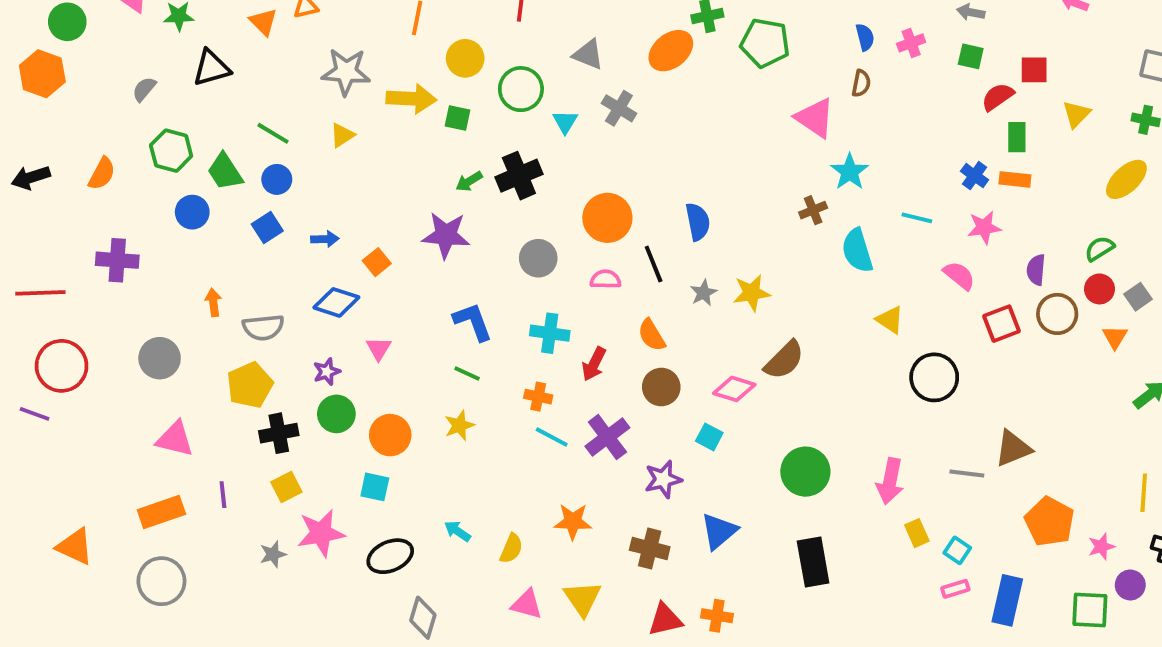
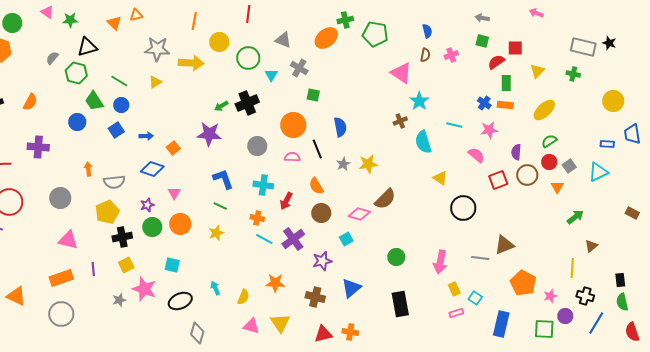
pink cross: (911, 43) -> (451, 55), moved
green square: (457, 118) -> (313, 95), moved
green hexagon: (171, 151) -> (76, 73), moved
yellow ellipse: (1126, 179) -> (544, 110), moved
orange circle: (390, 435) -> (180, 224), moved
cyan square: (709, 437) -> (346, 239), turned 32
green circle: (805, 472) -> (396, 257), size x0.7
cyan arrow: (457, 531) -> (215, 288), turned 32
pink star: (321, 533) -> (144, 289), turned 30
pink rectangle: (955, 589) -> (456, 313), moved

